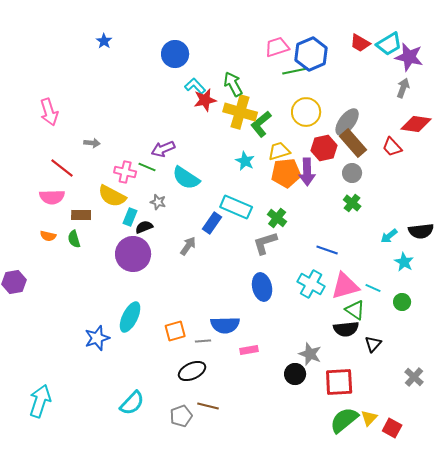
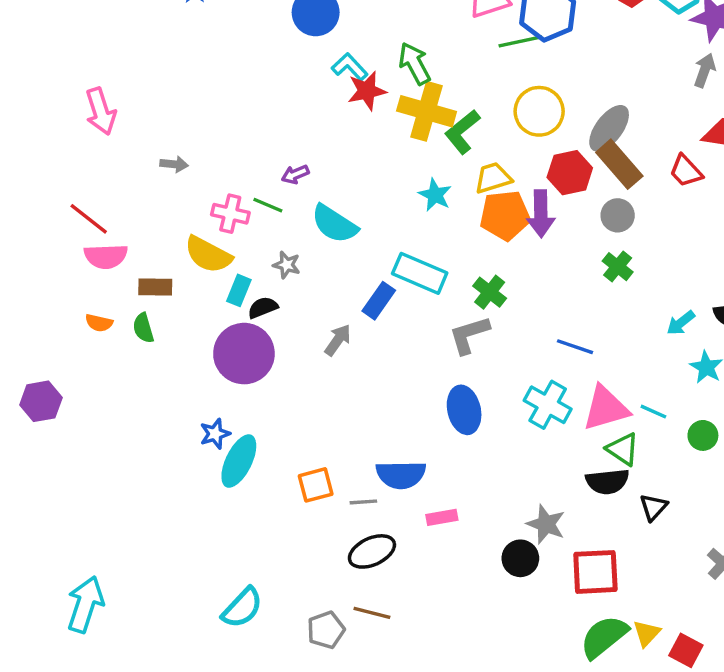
purple arrow: (163, 149) -> (295, 174), size x0.7
red line: (62, 168) -> (89, 219), moved
blue star: (97, 338) -> (215, 434), moved, size x0.7
black ellipse: (192, 371) -> (372, 551), moved

